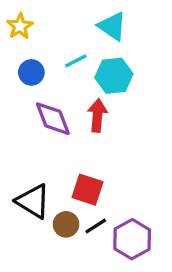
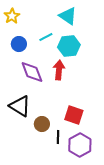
red square: (88, 190) -> (74, 115), moved
black triangle: (33, 201) -> (20, 106), moved
brown circle: (66, 224) -> (42, 124), moved
black line: (96, 226) -> (58, 137), turned -56

